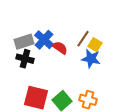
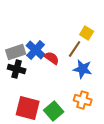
yellow square: (95, 45) -> (87, 33), moved
orange cross: (88, 100) -> (83, 100), moved

